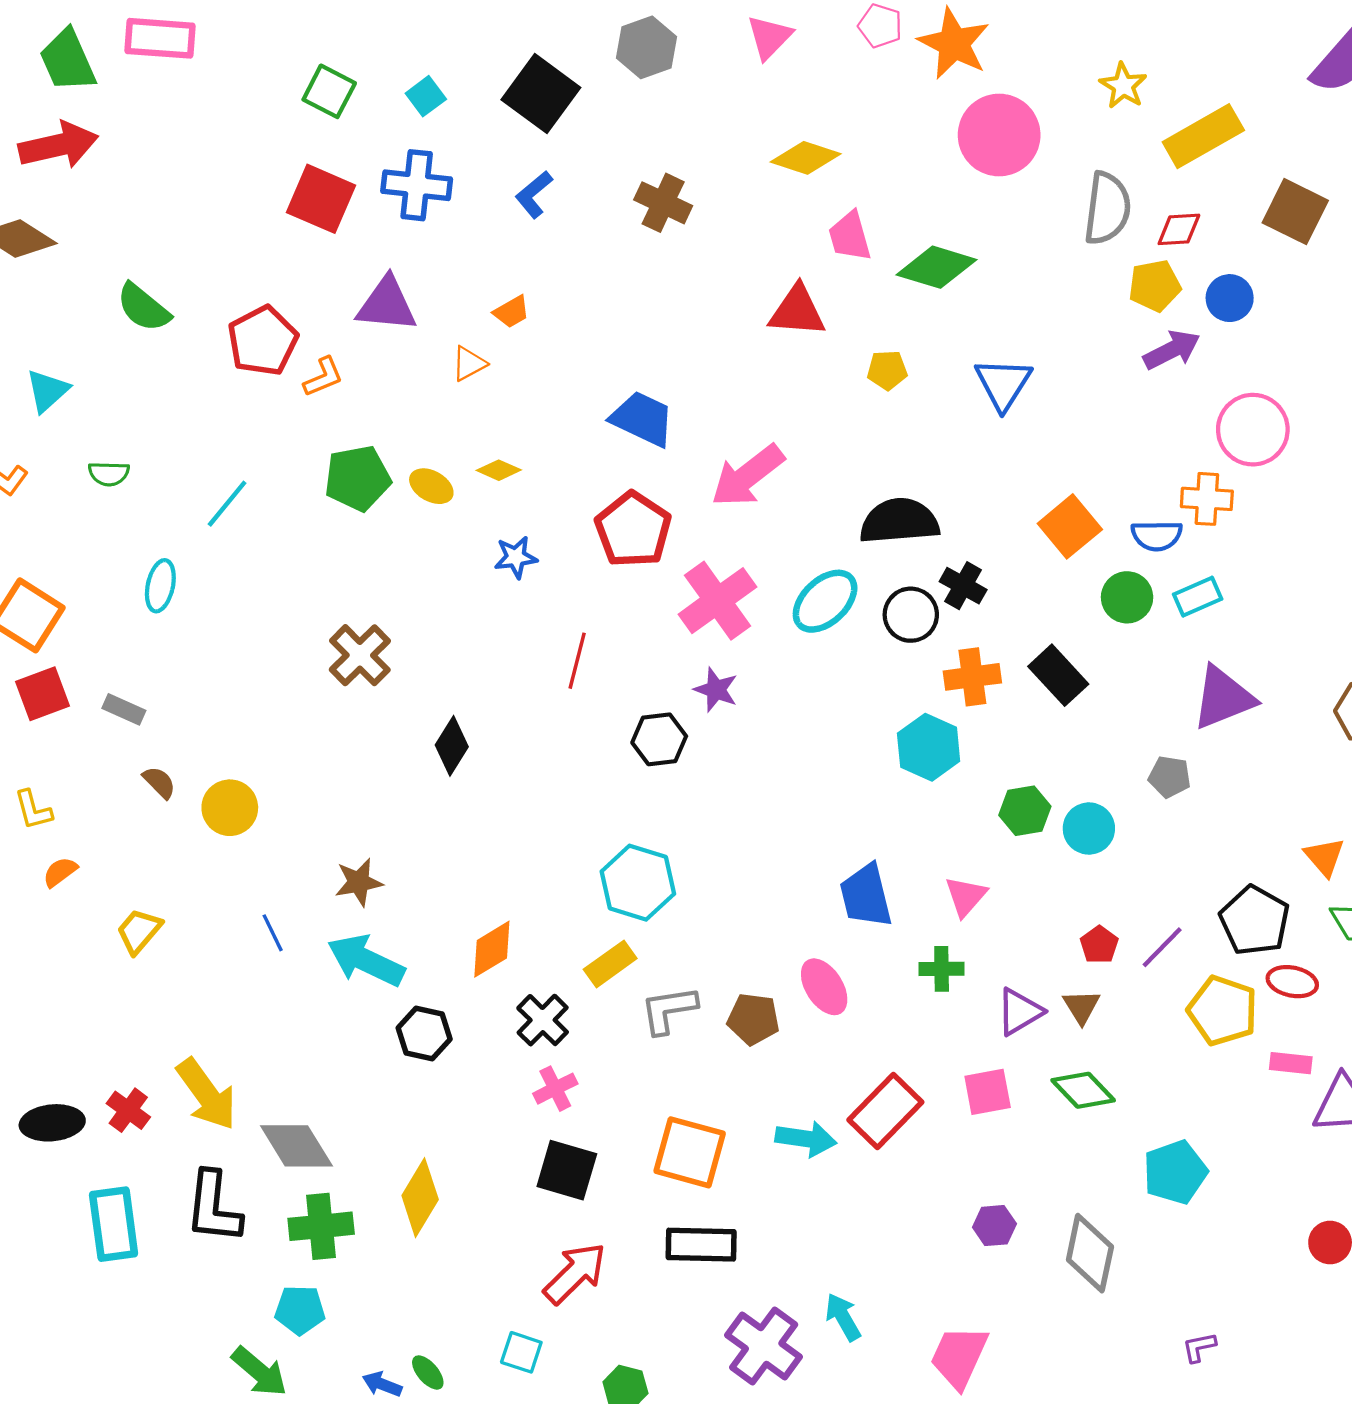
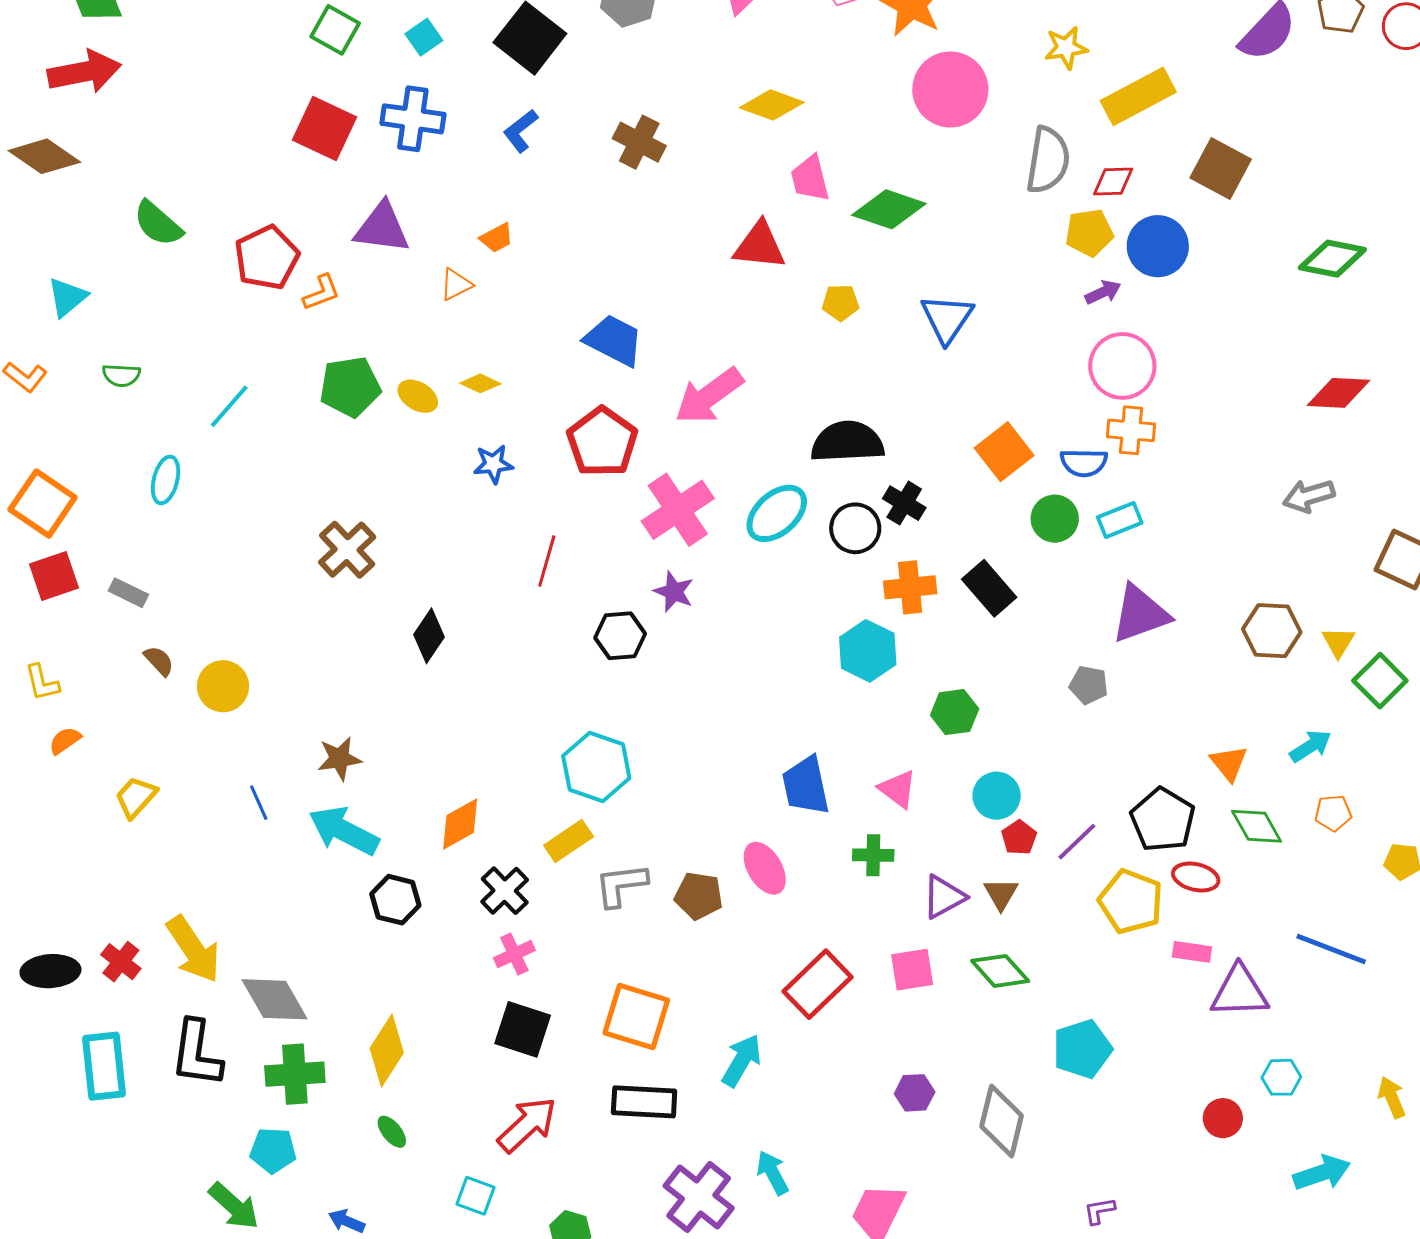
yellow star: (1123, 86) -> (1066, 48), turned 30
blue circle: (1230, 298) -> (1158, 246), size x1.4
purple arrow: (1172, 350) -> (1103, 292), size x0.7
pink circle: (1253, 430) -> (1122, 366), moved
cyan circle: (1089, 828) -> (997, 796), moved
pink triangle: (966, 896) -> (898, 789), turned -36
cyan arrow: (806, 1139) -> (742, 1060), moved, turned -70
green ellipse: (428, 1372) -> (392, 1132), moved

